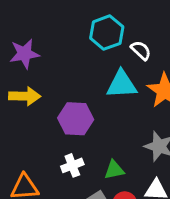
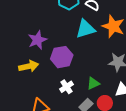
purple star: (24, 54) -> (37, 40), moved
yellow arrow: (25, 96) -> (29, 66), moved

